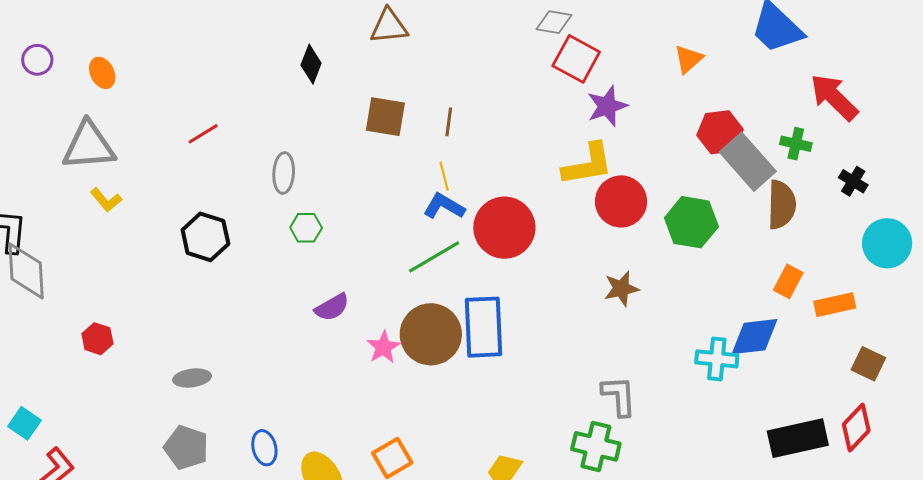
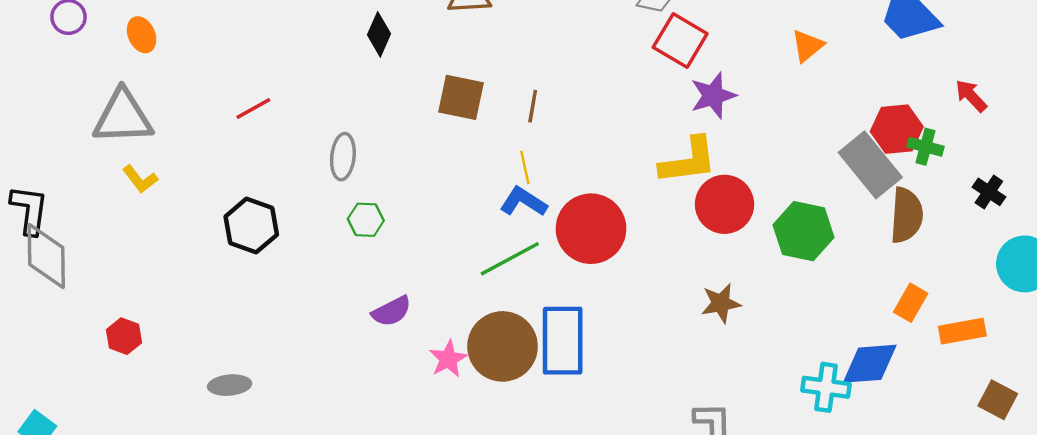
red arrow: (834, 97) -> (971, 96), size x0.6
red hexagon: (720, 132) -> (897, 129), moved

